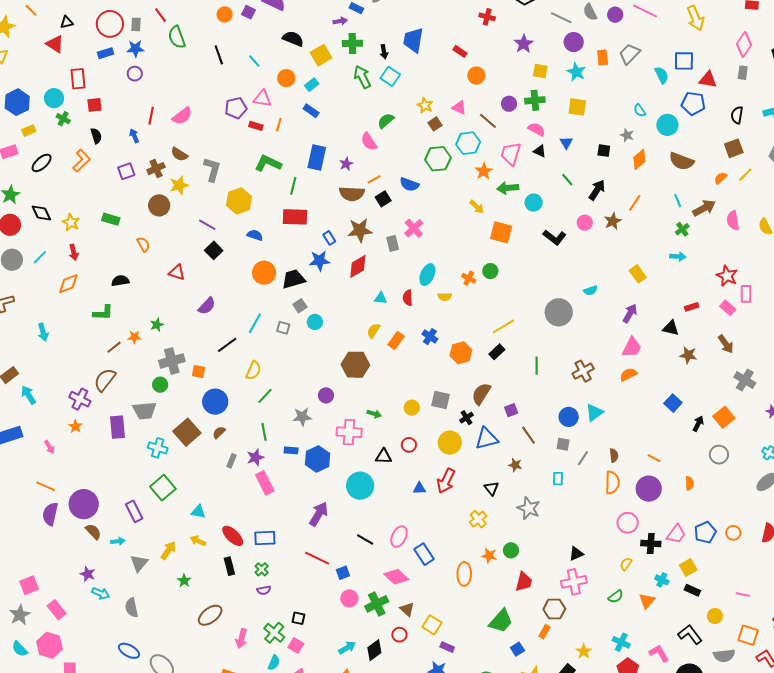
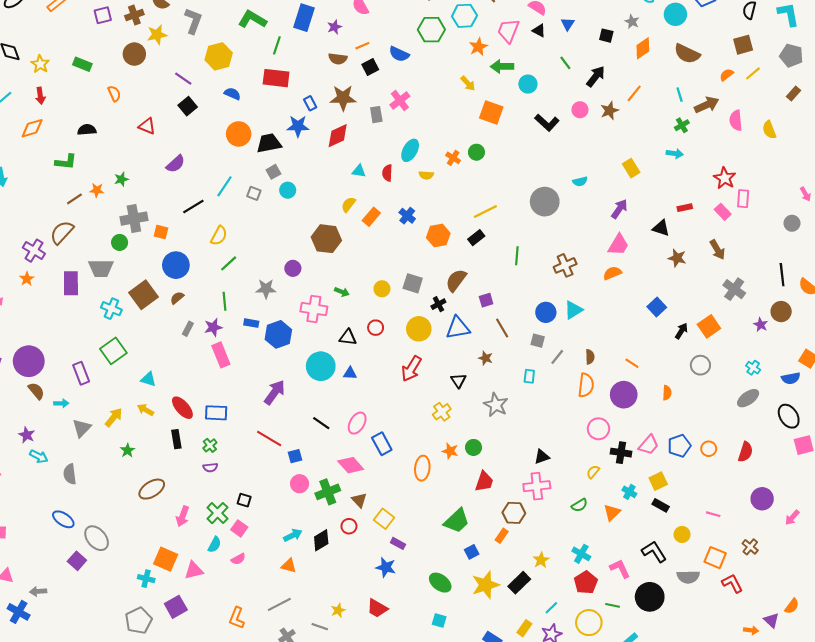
brown semicircle: (352, 194) -> (338, 59), size x0.7
blue triangle: (419, 488) -> (350, 373), moved

